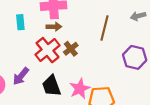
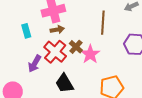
purple arrow: (21, 76) -> (35, 64), moved
pink star: (80, 89) -> (90, 54), moved

